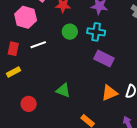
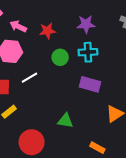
purple rectangle: (104, 58) -> (90, 84), moved
red circle: (29, 104) -> (32, 142), size x1.5

